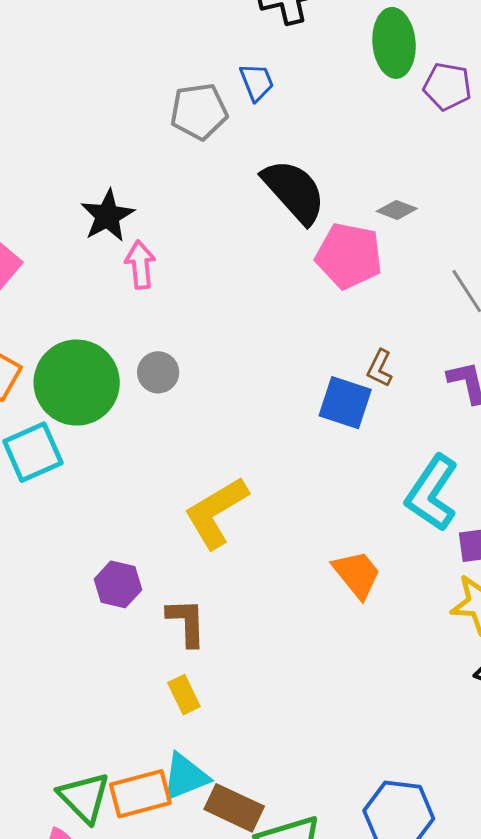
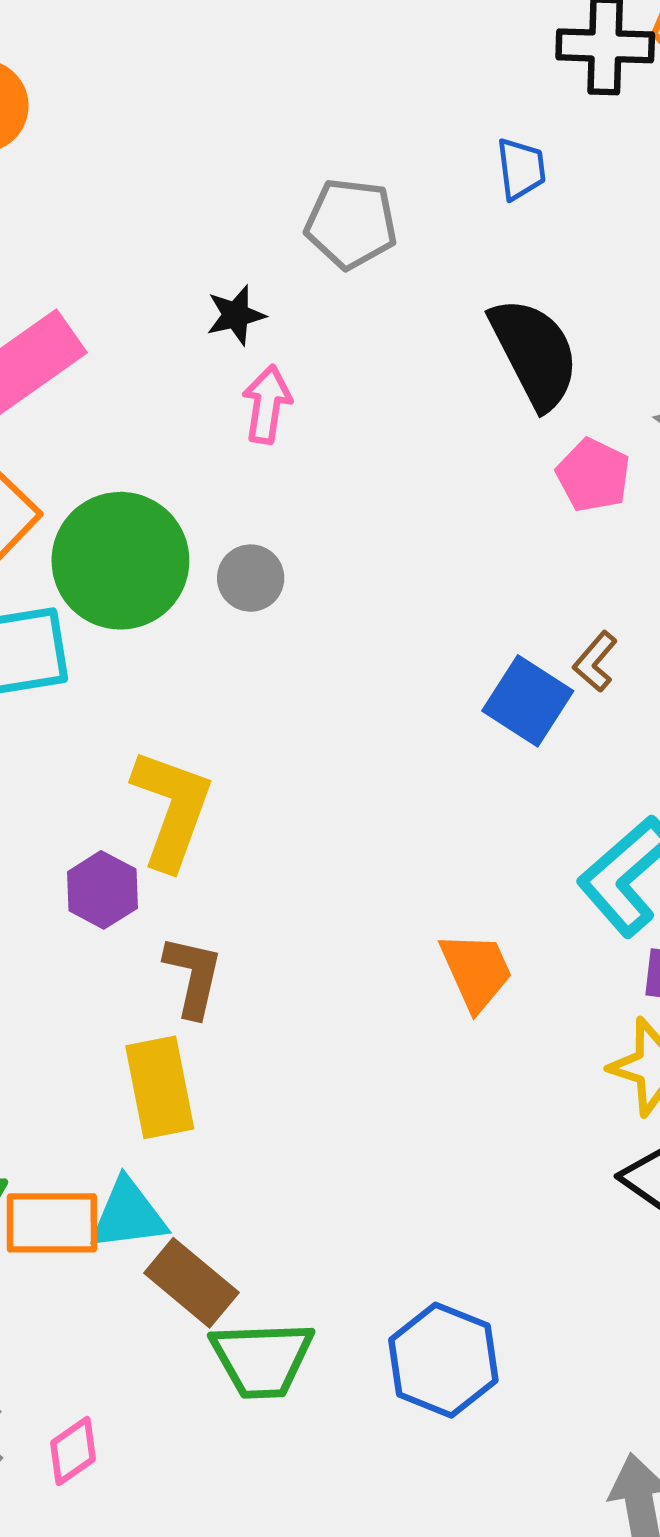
gray pentagon: (199, 111) -> (351, 224), moved
black star: (107, 216) -> (236, 315), size x0.7
pink pentagon: (349, 256) -> (593, 475), size x0.7
yellow L-shape: (216, 512) -> (172, 809), moved, turned 126
yellow rectangle: (184, 695) -> (160, 1087), size x1.6

